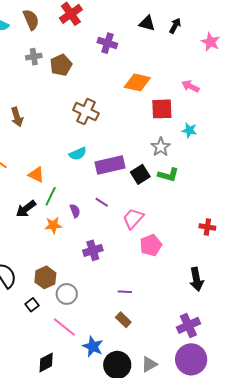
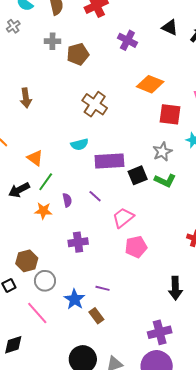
blue star: (93, 346) -> (75, 299), moved

